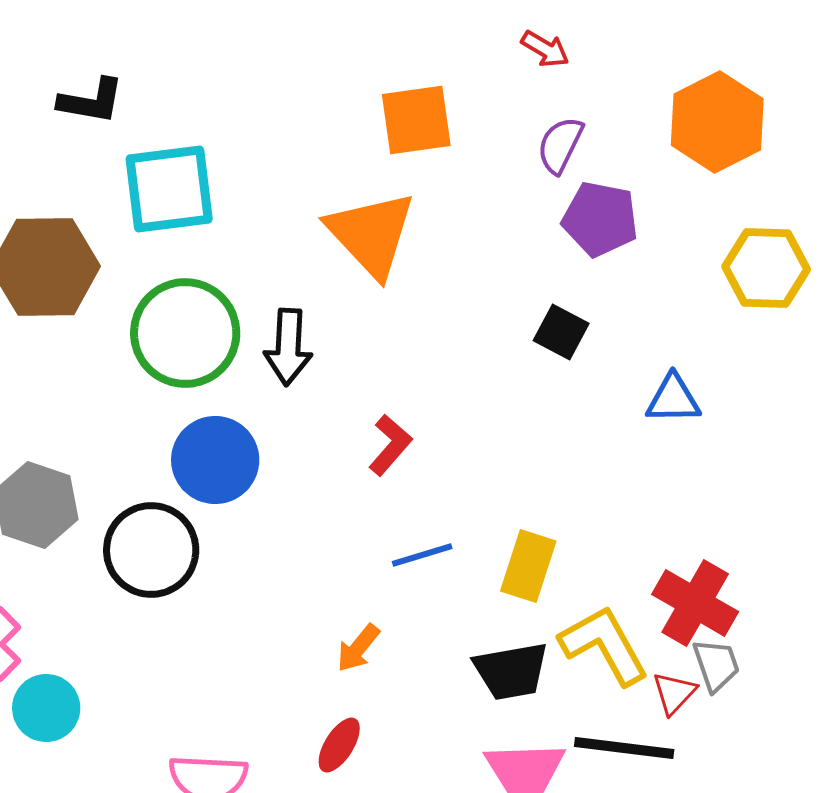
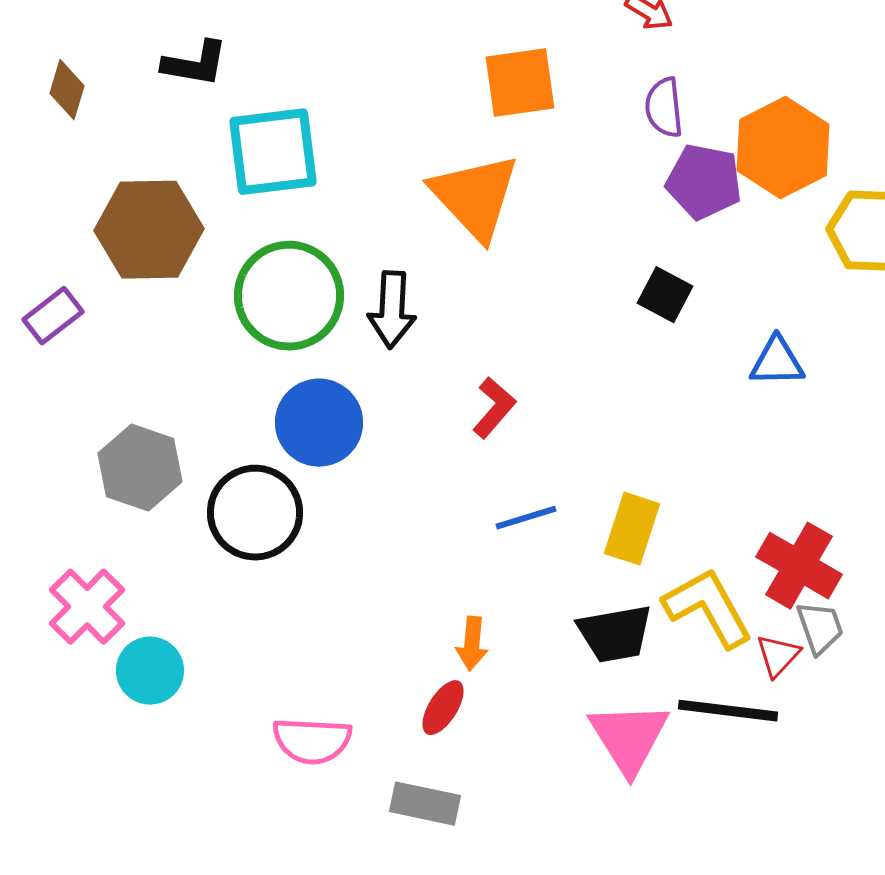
orange hexagon: (717, 122) -> (783, 148), moved
purple semicircle: (560, 145) -> (664, 108), turned -32
orange arrow: (358, 648) -> (472, 644), moved, turned -34

